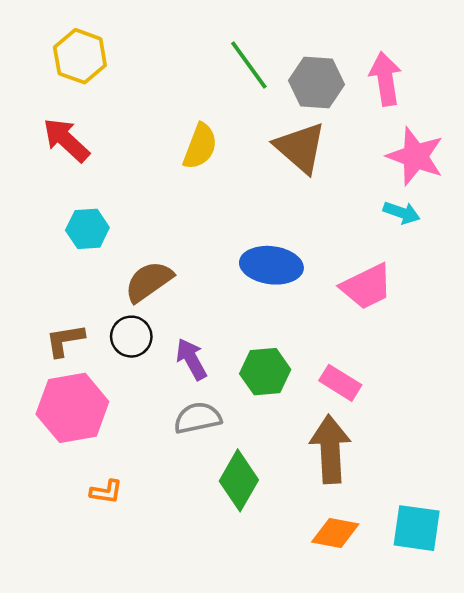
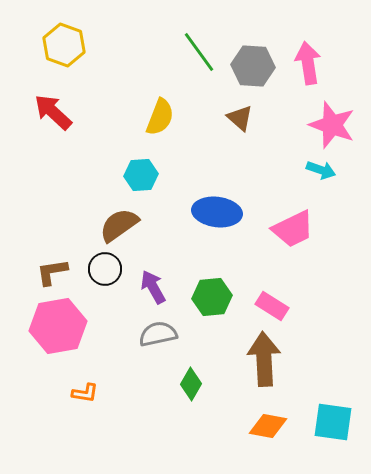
brown triangle: (300, 148) -> (240, 118), size x0.6
cyan hexagon: (87, 229) -> (141, 175), moved
green diamond: (239, 480) -> (191, 384), size x0.7

